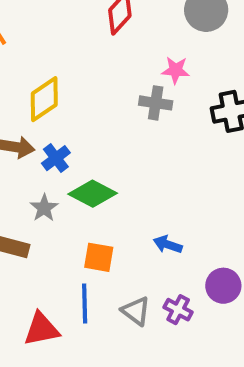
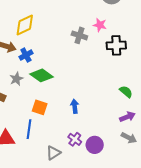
pink star: (176, 70) -> (100, 25), moved
blue arrow: (168, 244) -> (75, 106), turned 56
purple circle: (223, 286) -> (95, 145), moved
gray triangle: (136, 311) -> (53, 153), moved, turned 42

